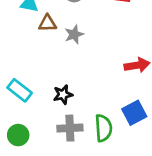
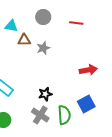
black star: (63, 95) -> (45, 94), moved
gray cross: (70, 128) -> (40, 115), turned 36

